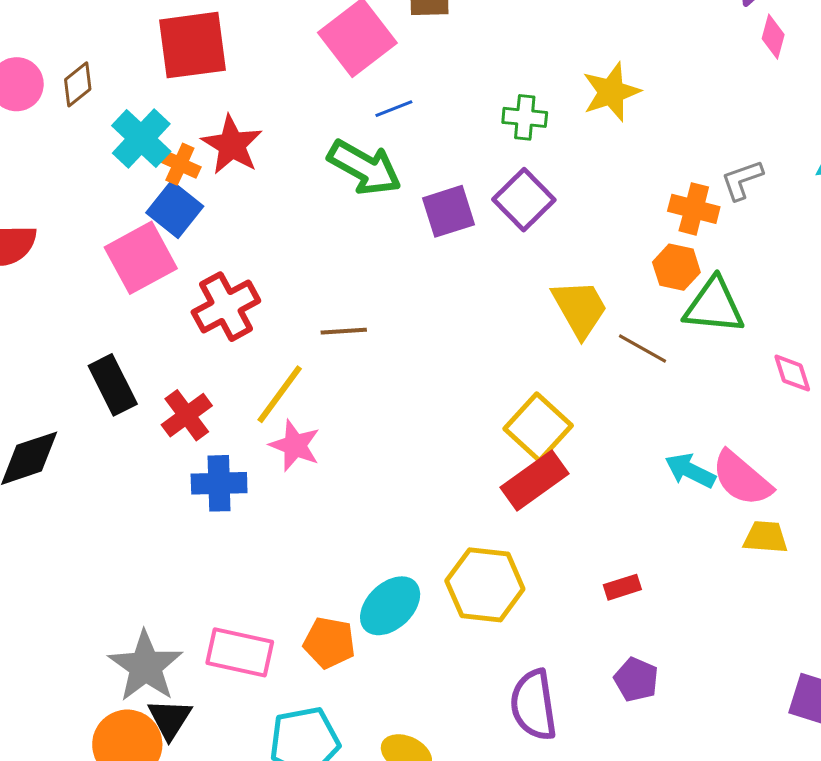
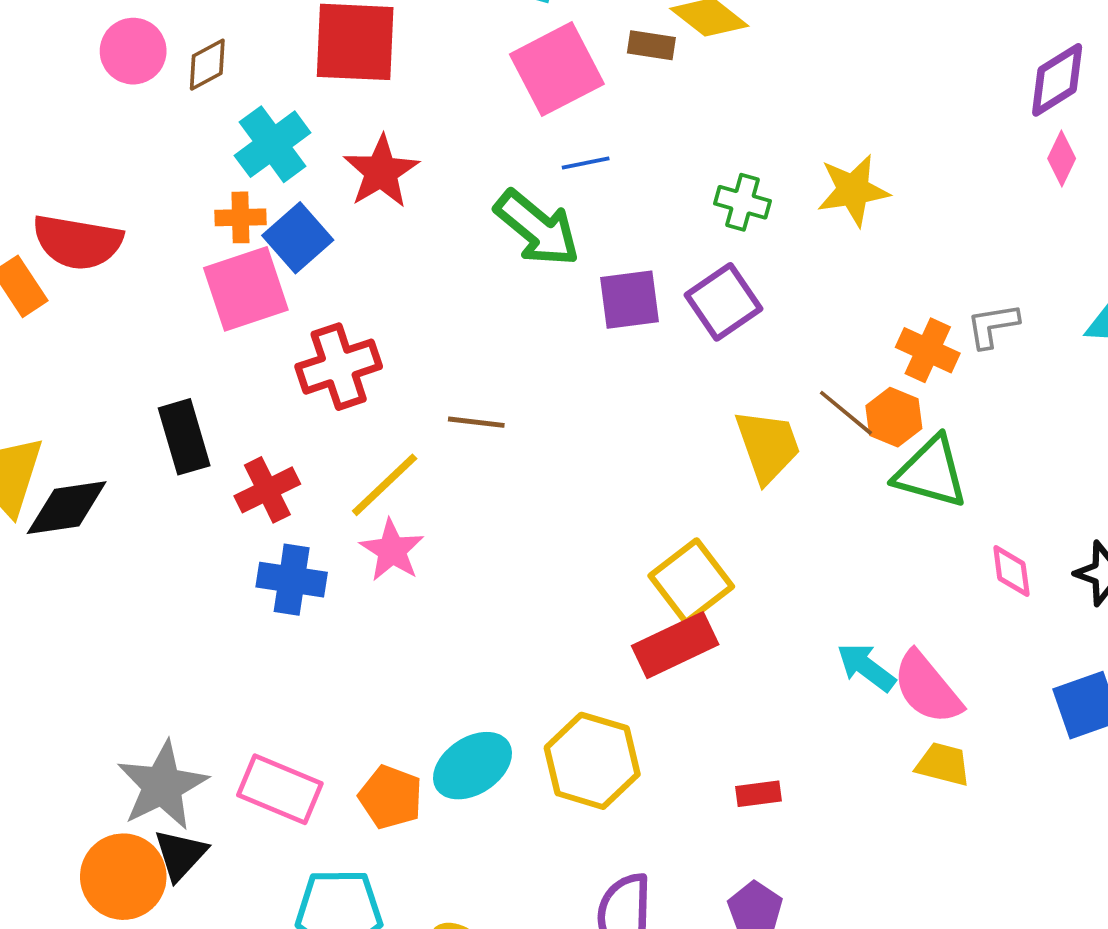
orange cross: (180, 164) -> (240, 217), moved, turned -36
brown line: (642, 348) -> (846, 413), moved

